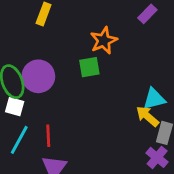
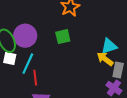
green square: (89, 67) -> (63, 37), moved
cyan line: (19, 140) -> (28, 64), moved

